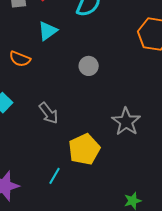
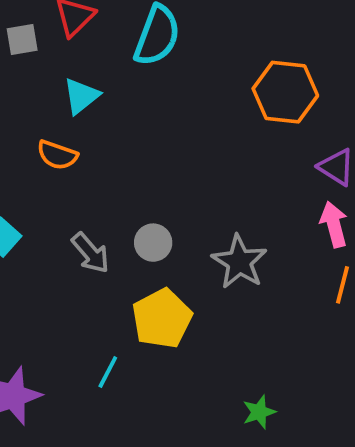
orange semicircle: (20, 59) -> (57, 155), moved
gray circle: (89, 66) -> (153, 243), moved

